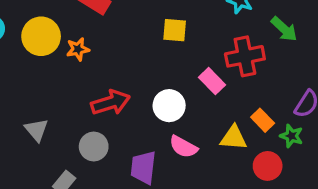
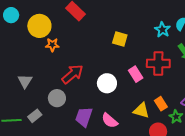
orange star: (78, 49) -> (52, 45), moved
red arrow: (111, 103) -> (72, 74), turned -35
pink semicircle: (183, 147) -> (110, 121), moved

